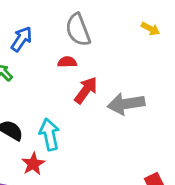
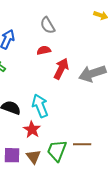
gray semicircle: (78, 30) -> (48, 25), size x0.7

